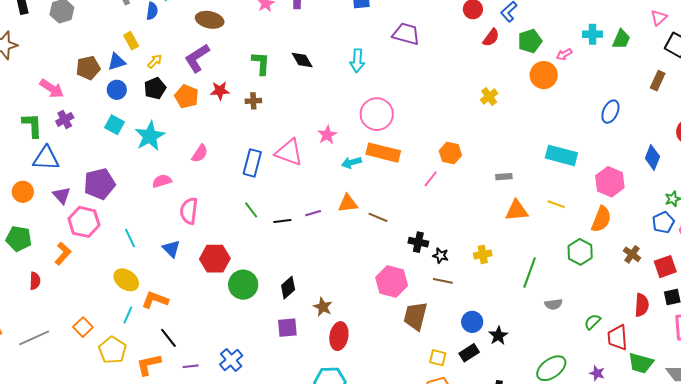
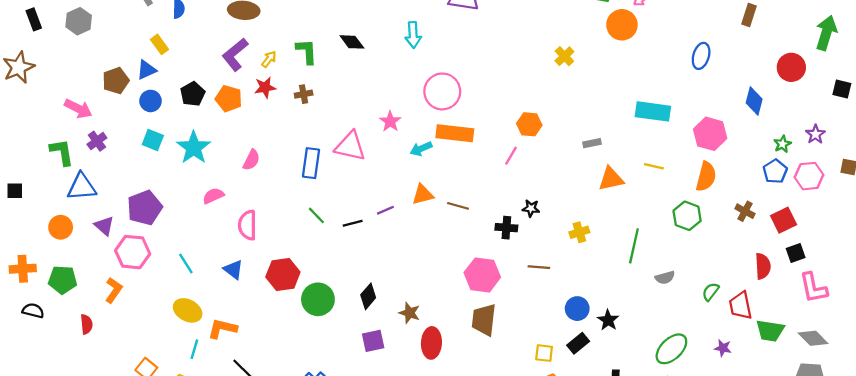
yellow arrow: (155, 61) -> (269, 59), moved
black star: (441, 256) -> (531, 208), moved
brown trapezoid: (415, 316) -> (484, 320), moved

